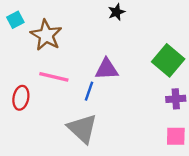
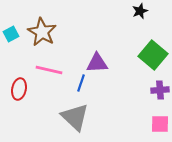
black star: (116, 12) -> (140, 11), moved
cyan square: (15, 20) -> (11, 34), moved

